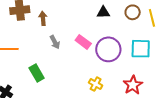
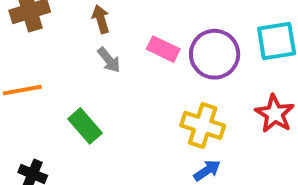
brown arrow: (43, 18) -> (101, 19), moved
yellow cross: (96, 84) -> (203, 125), size x1.5

